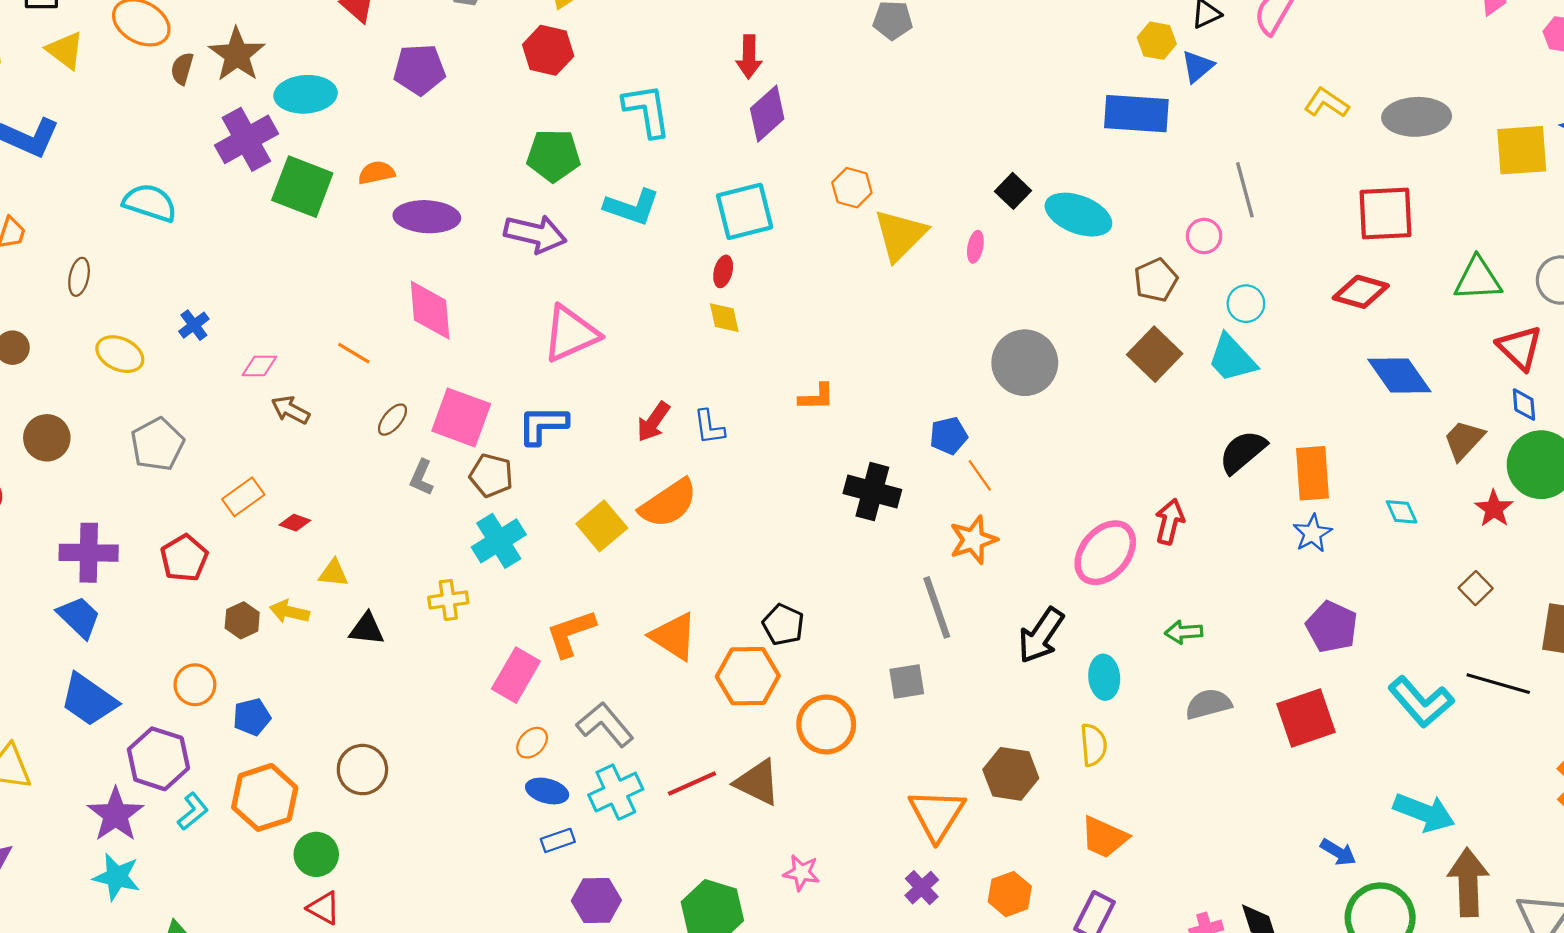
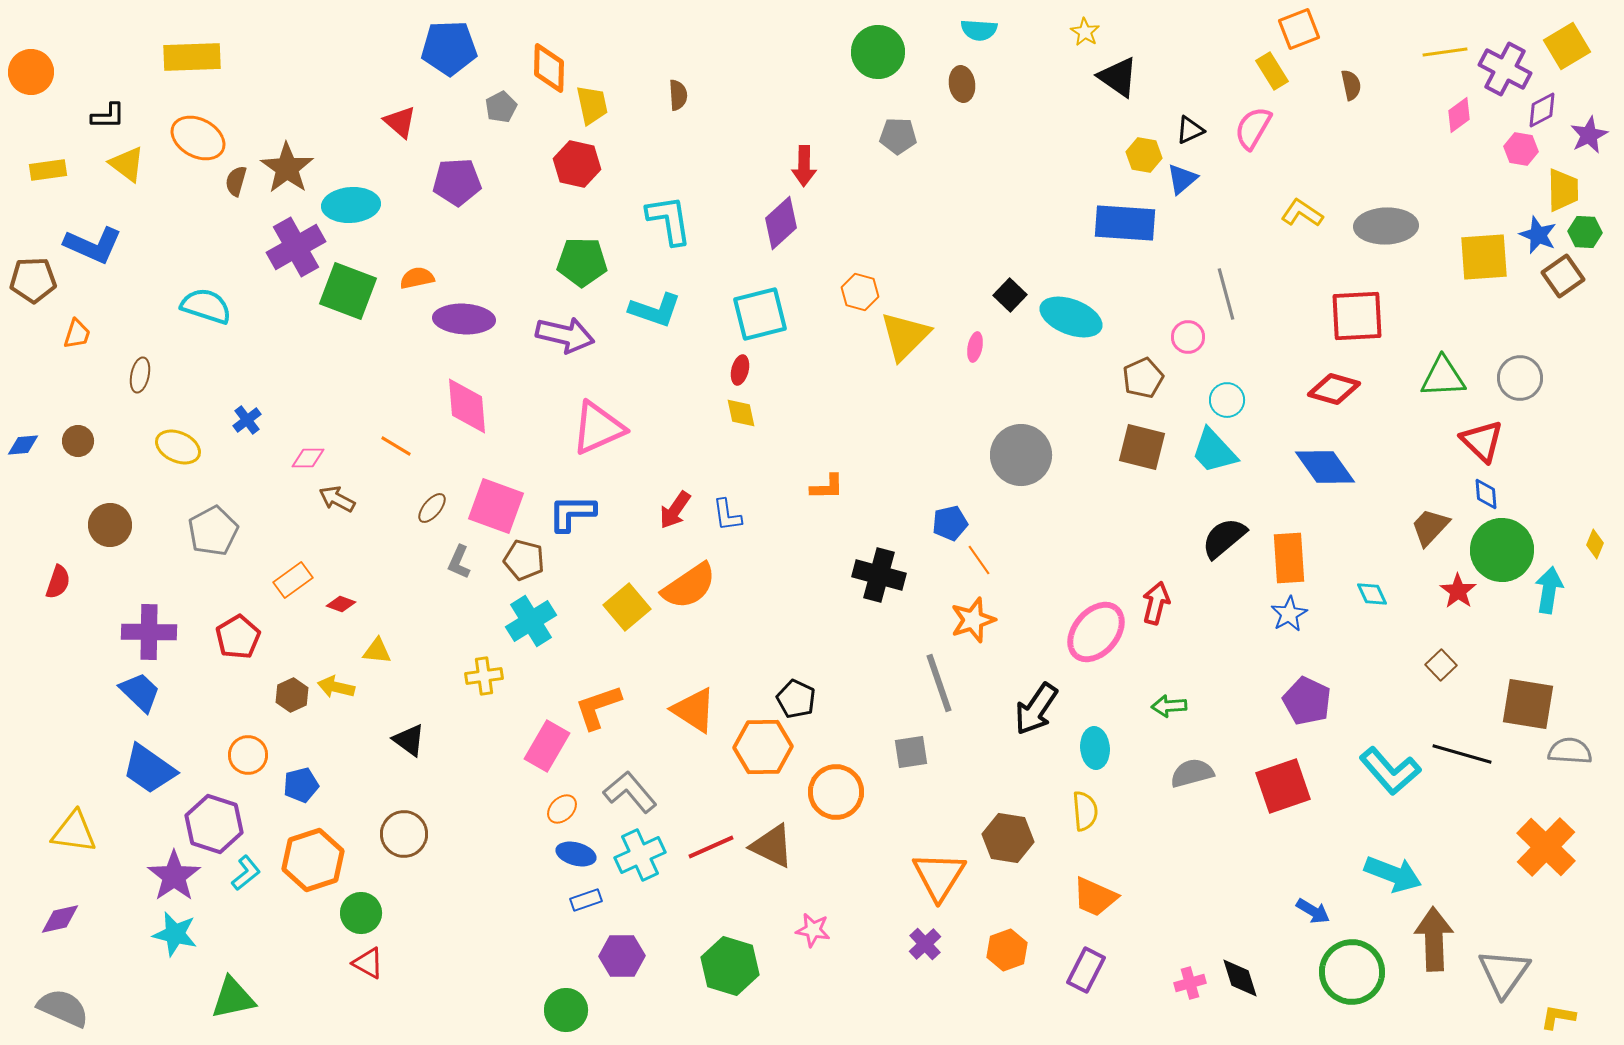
red arrow: (749, 57) -> (804, 166), moved
brown square: (1155, 354) -> (1142, 447), turned -30
blue diamond: (1399, 376) -> (1325, 467), moved
black triangle: (367, 629) -> (409, 740), moved, turned 30

